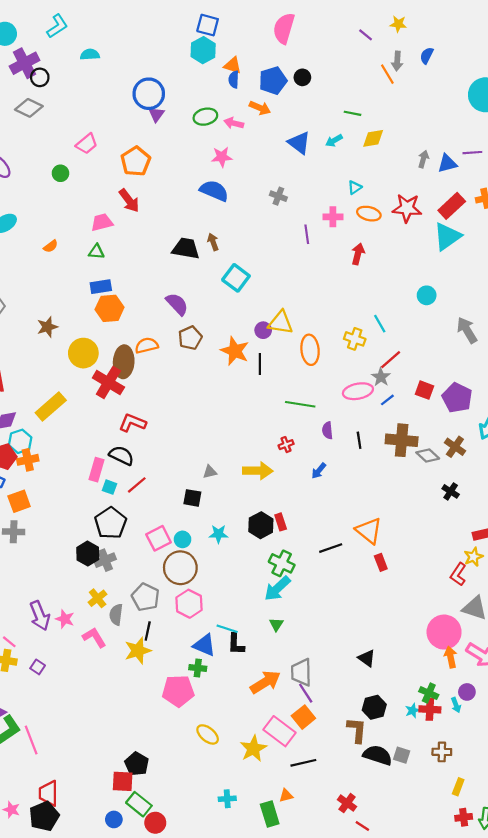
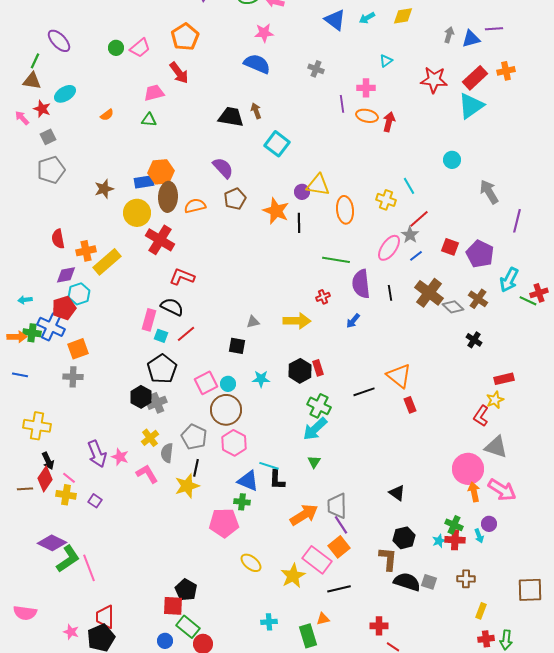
pink trapezoid: (87, 144) -> (140, 48), moved
orange ellipse: (369, 214) -> (367, 116), moved
blue rectangle: (101, 287) -> (144, 182), moved
brown ellipse: (124, 362) -> (168, 197), moved
pink ellipse: (358, 391) -> (389, 248), turned -44
purple semicircle: (327, 430) -> (361, 284), size x1.8
brown cross: (402, 440) -> (429, 293), turned 32
orange cross: (28, 460) -> (86, 251), moved
red cross: (347, 803) -> (379, 626), turned -36

